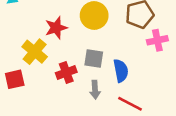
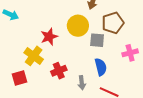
pink cross: (157, 40) -> (130, 53), moved
gray square: (94, 59) -> (97, 40), moved

